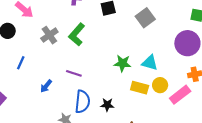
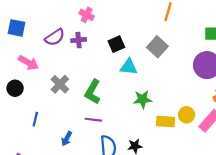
green L-shape: (77, 34) -> (93, 92), moved
cyan triangle: (150, 63) -> (129, 67), moved

